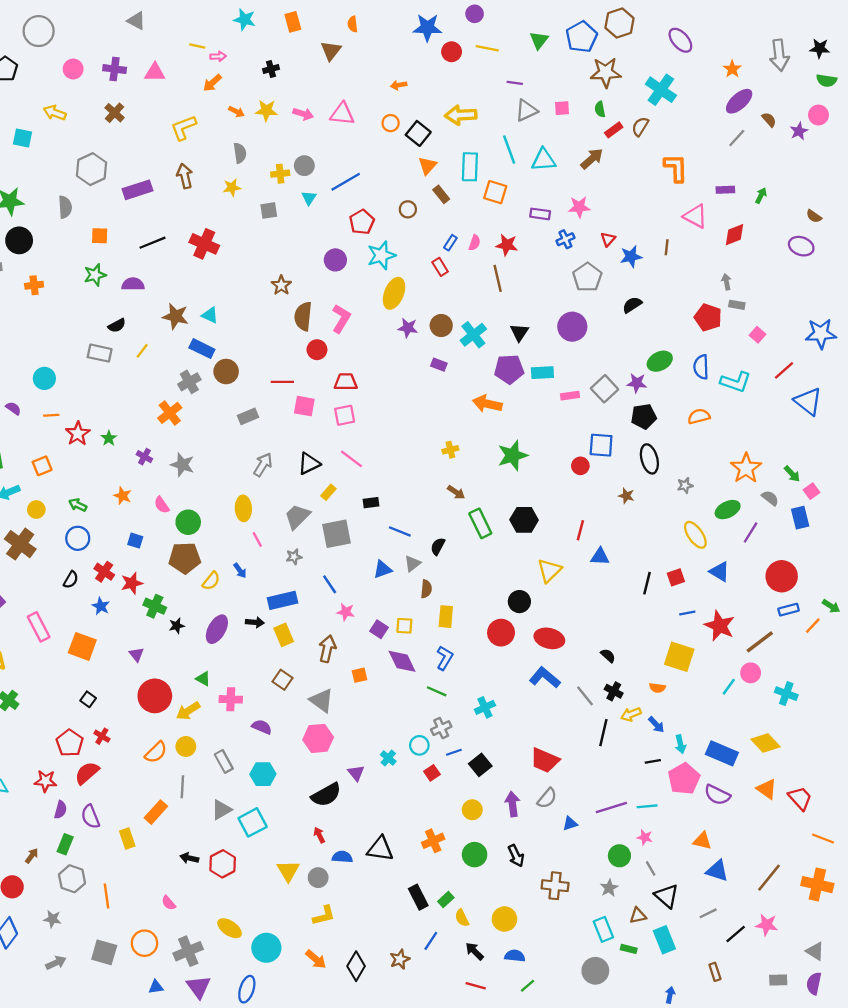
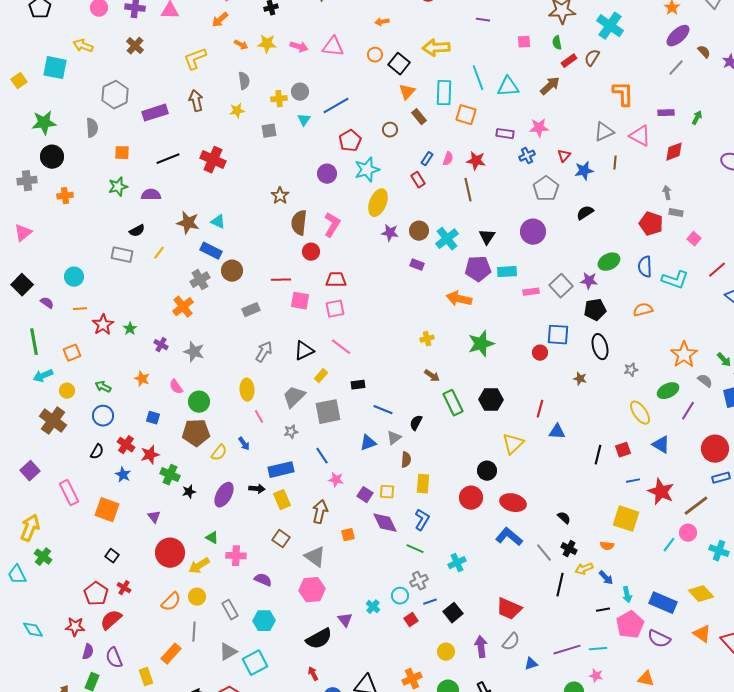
gray triangle: (526, 110) -> (604, 132), moved
cyan square: (23, 138) -> (55, 68), size x1.4

